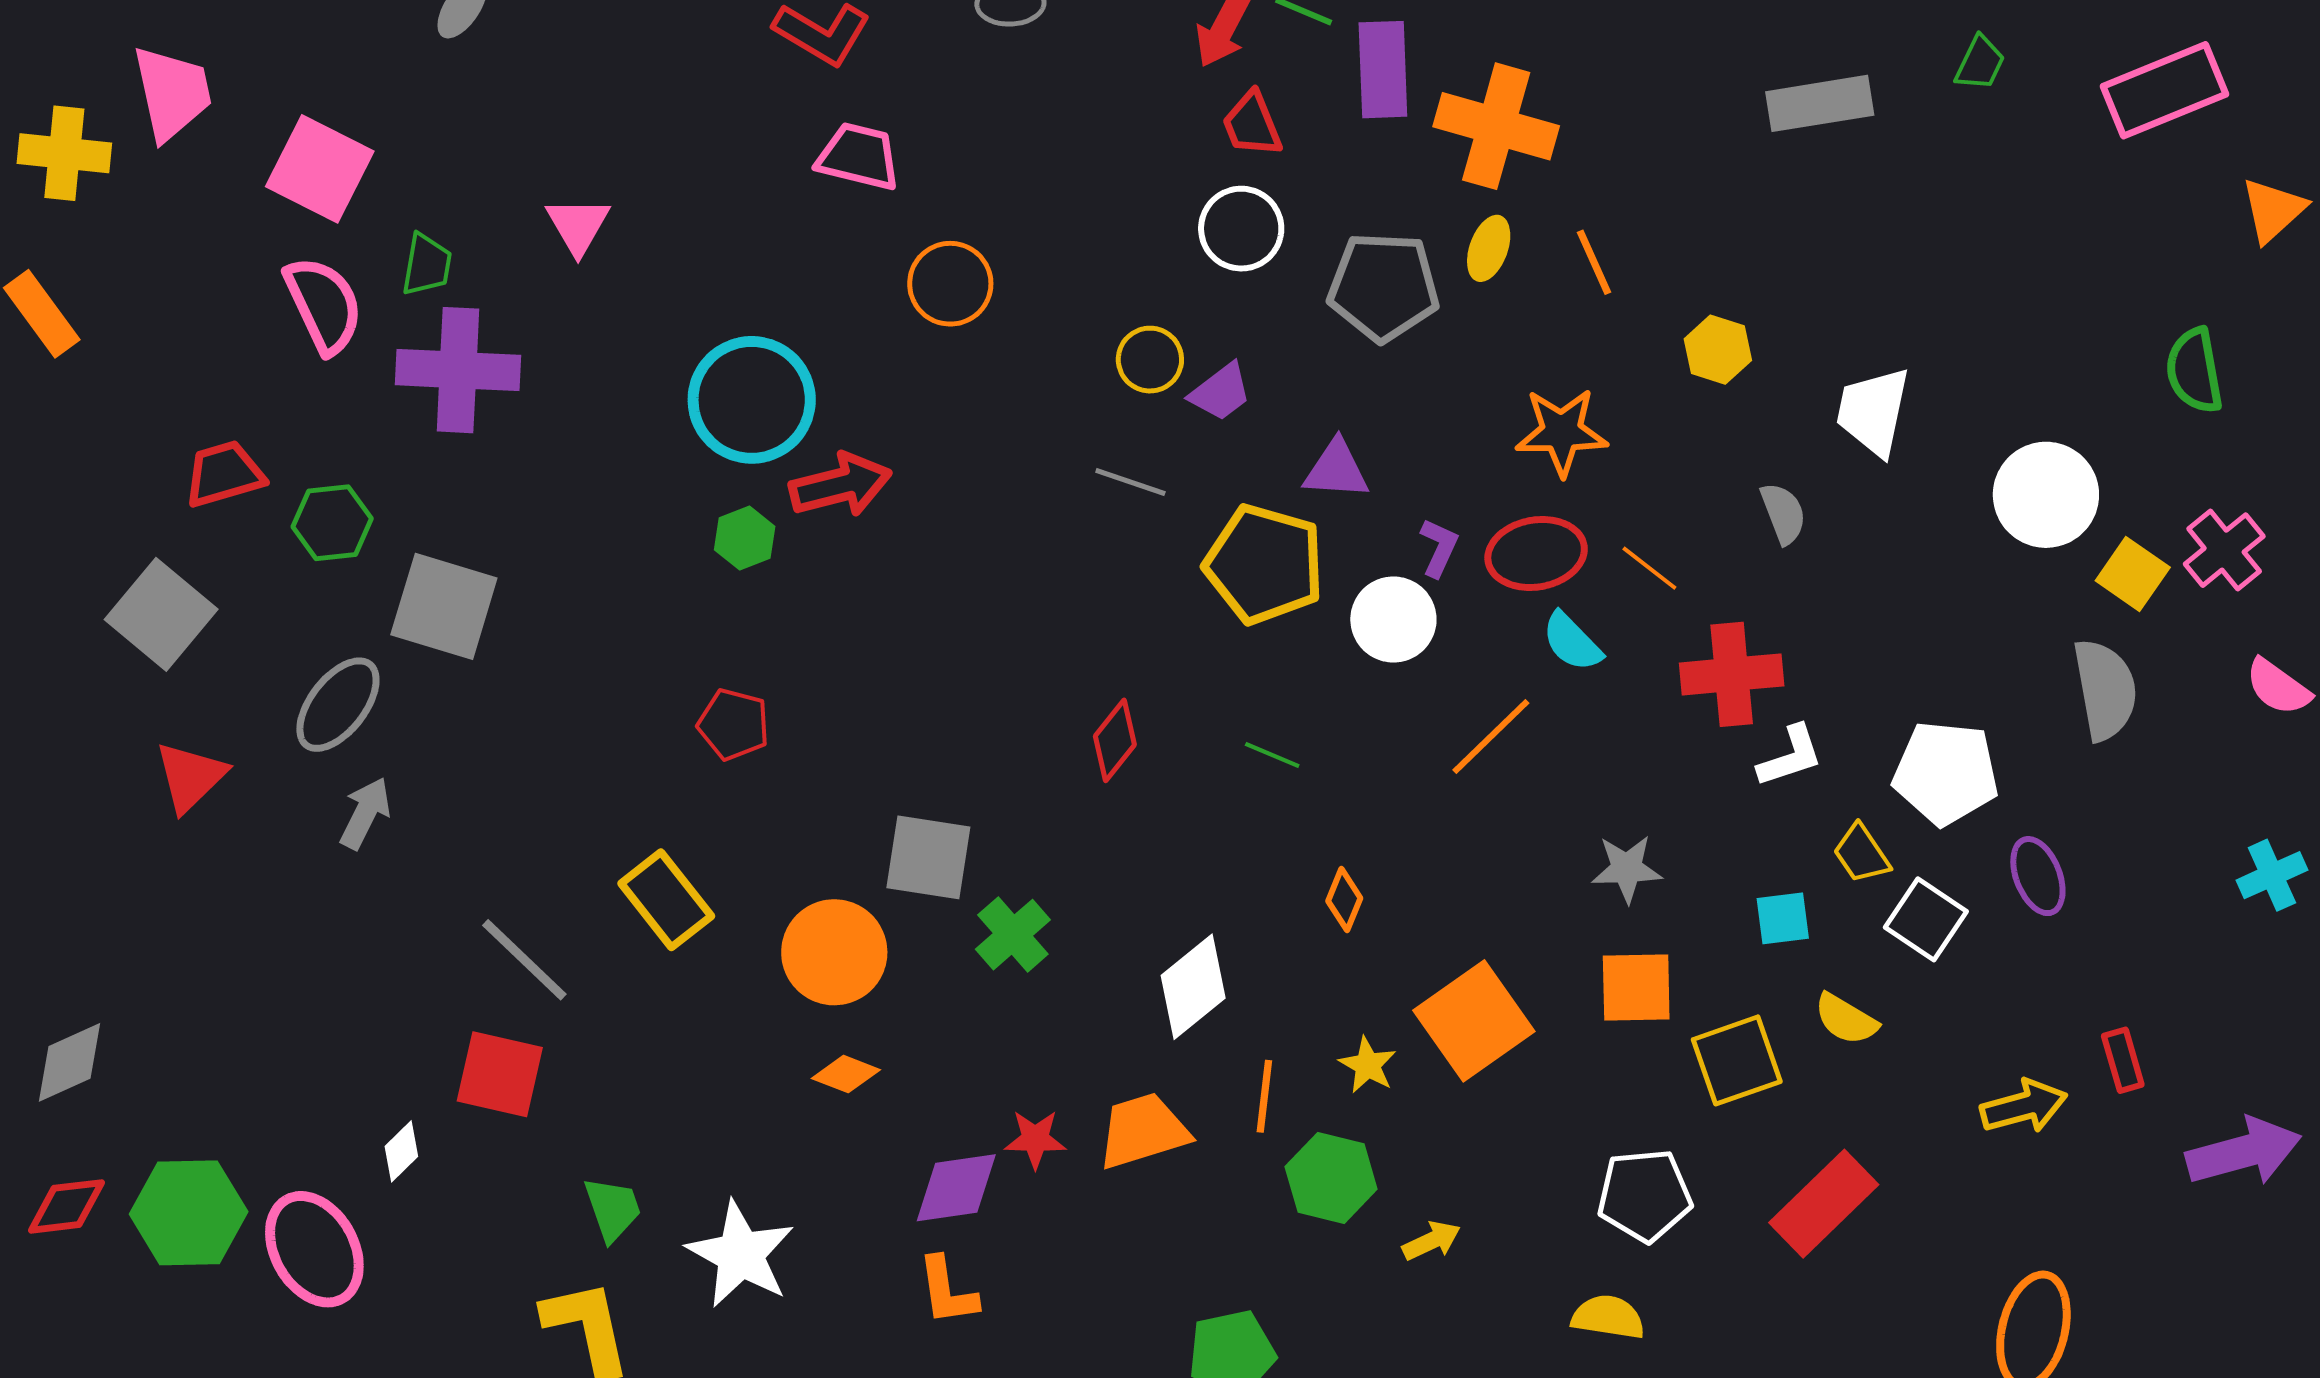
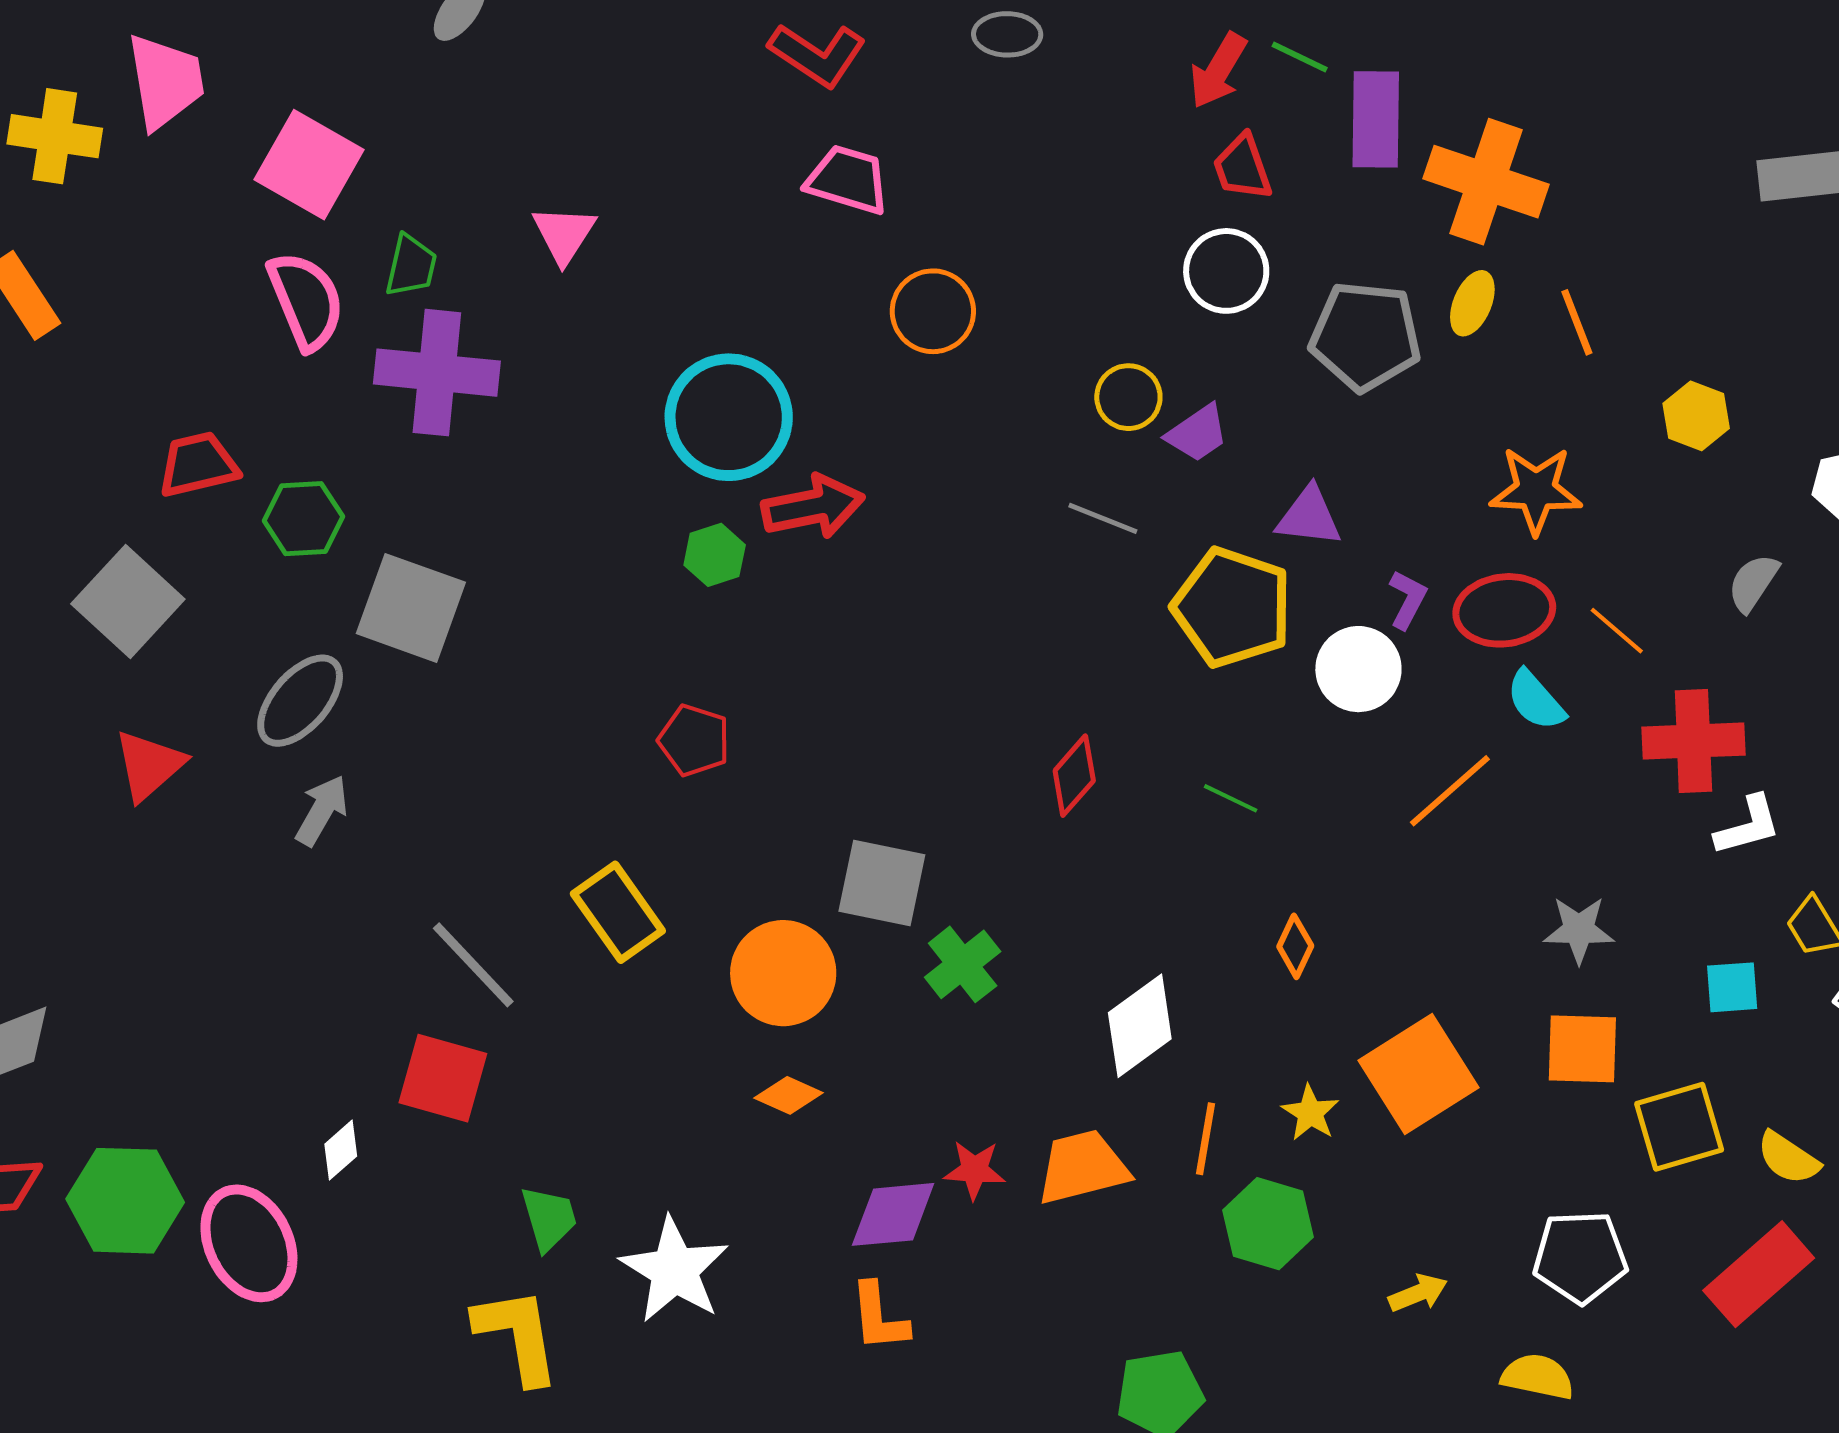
gray semicircle: (1783, 513) -> (1753, 583), turned -128
yellow semicircle: (1846, 1019) -> (1788, 1158), moved
yellow arrow: (1431, 1241) -> (1418, 1293), moved

